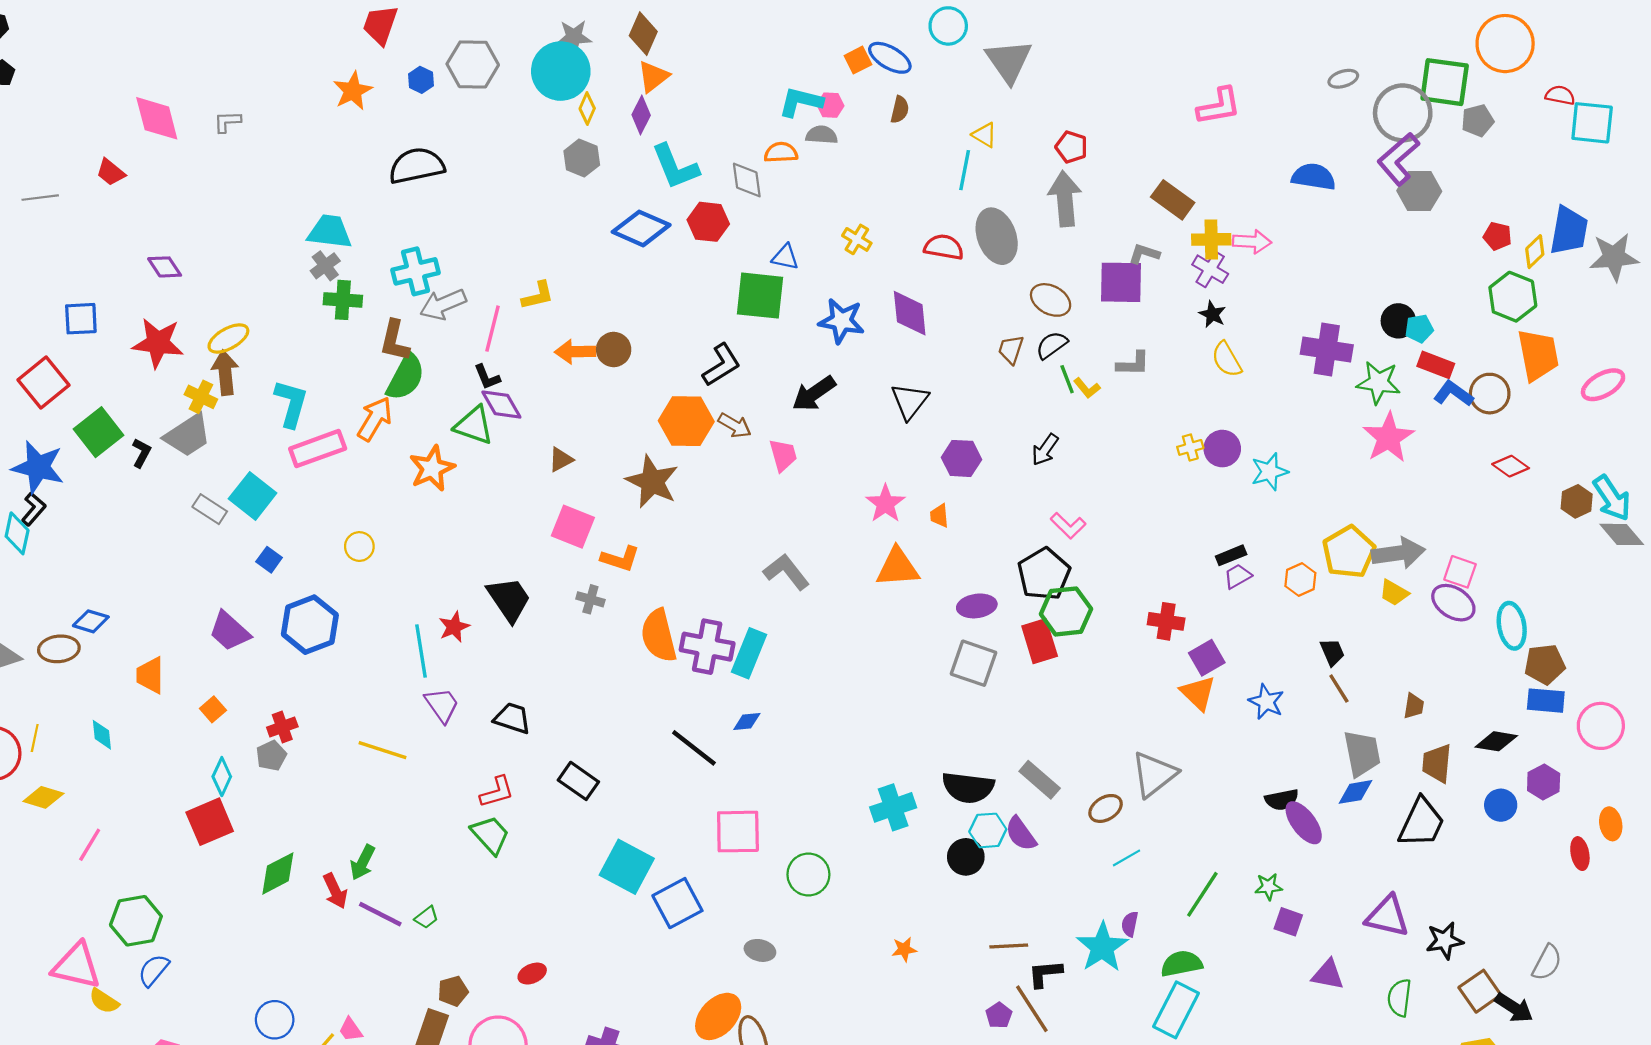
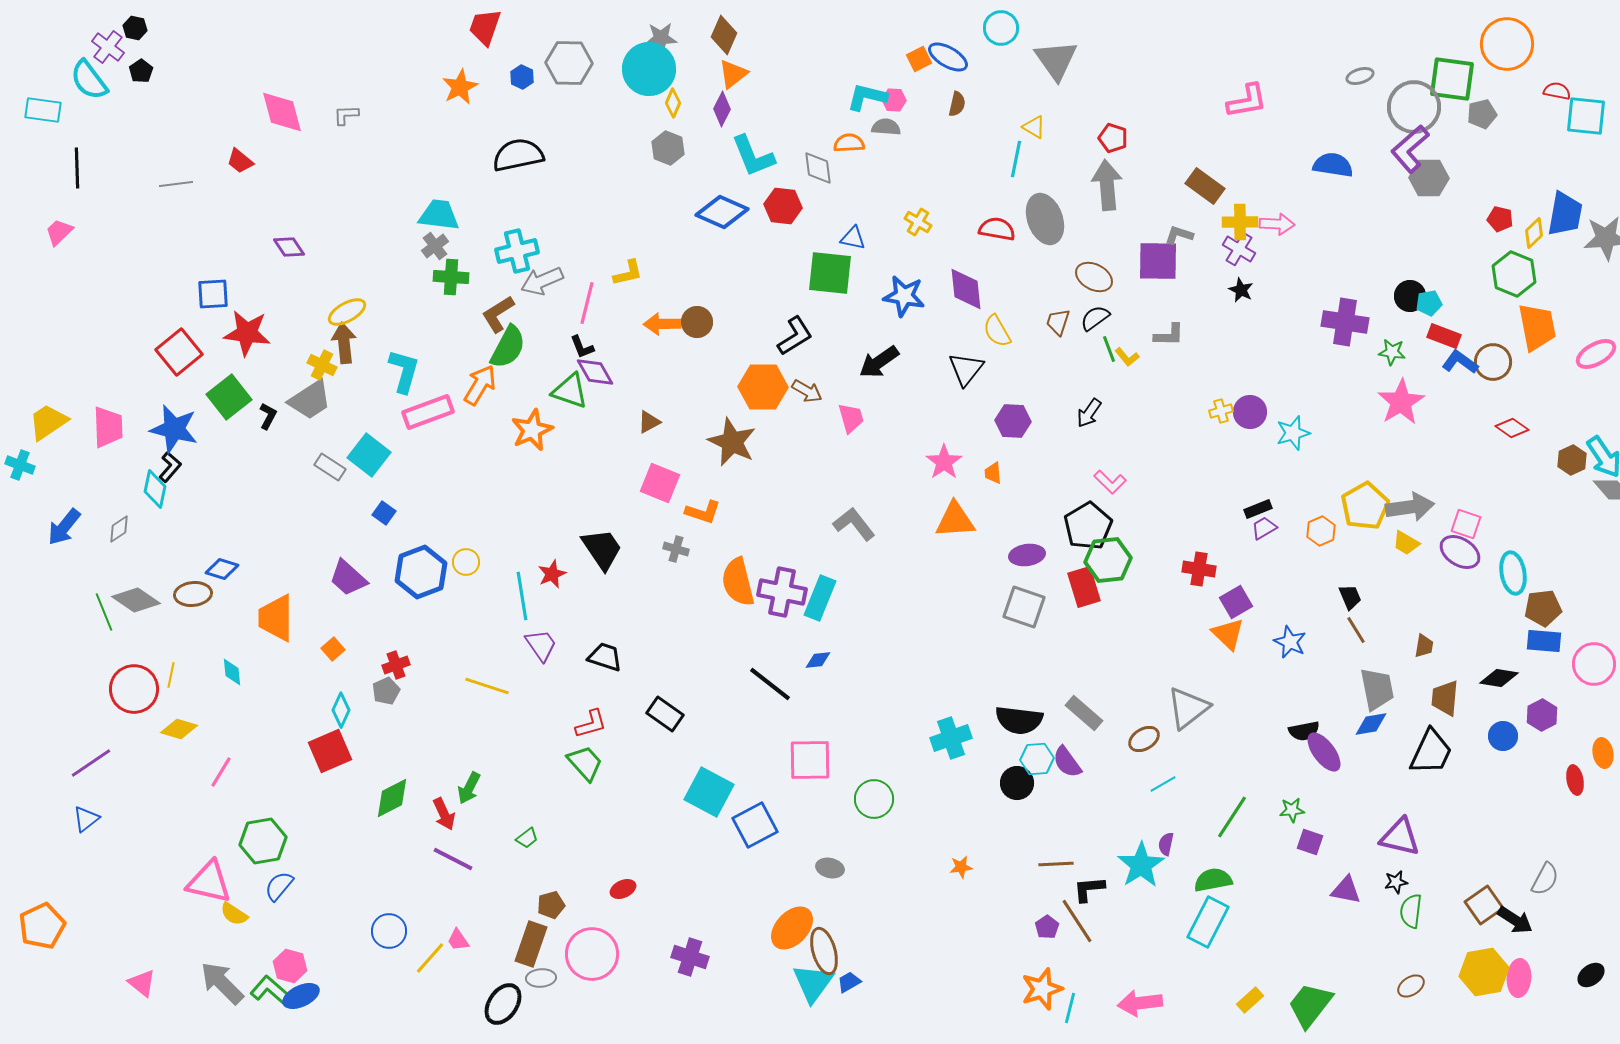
brown L-shape: (395, 341) -> (498, 314), turned 45
red star: (158, 343) -> (247, 333), moved
yellow semicircle: (1227, 359) -> (997, 331), moved
green star: (1379, 383) -> (1392, 352), size x0.7
yellow circle: (359, 547) -> (466, 562), moved
orange trapezoid: (150, 675) -> (276, 618), size x1.4
purple line: (380, 914) -> (453, 859), moved
black star: (1445, 941) -> (1396, 882), moved, size x0.7

